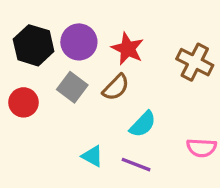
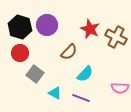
red star: (128, 49) -> (90, 29), moved
gray square: (72, 87) -> (35, 74), moved
red circle: (24, 102) -> (20, 53), moved

